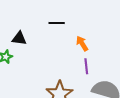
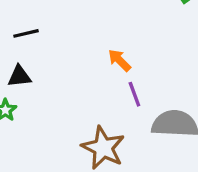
black line: (57, 23) -> (26, 33), moved

